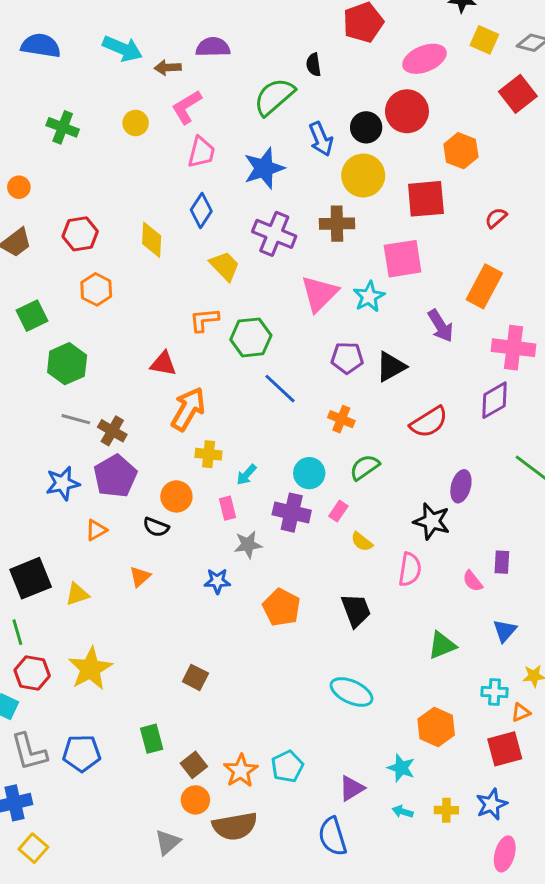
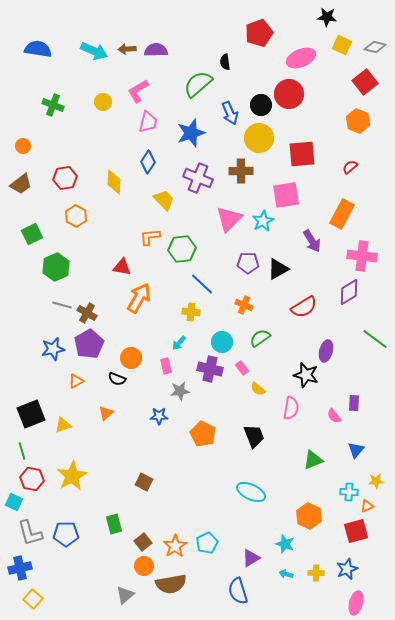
brown arrow: (168, 68) -> (127, 49), moved
orange hexagon: (461, 151) -> (358, 121), moved
yellow cross: (209, 454) -> (191, 312), moved
pink rectangle: (338, 511) -> (242, 368), turned -72

